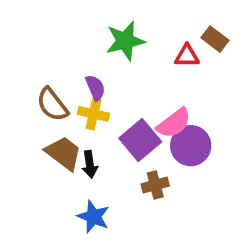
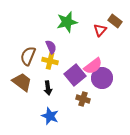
red triangle: (187, 56) -> (100, 30), turned -48
brown semicircle: (52, 104) -> (28, 56), turned 60
brown trapezoid: (64, 153) -> (22, 82), moved
brown cross: (155, 185) -> (83, 99), turned 32

